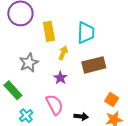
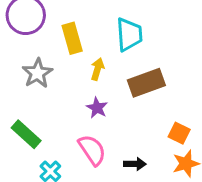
gray star: (29, 63) -> (37, 73), moved

